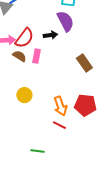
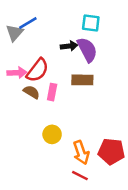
black arrow: (50, 35) -> (69, 46), moved
brown rectangle: (84, 63) -> (82, 80), moved, turned -54
yellow circle: (24, 95) -> (52, 134), moved

